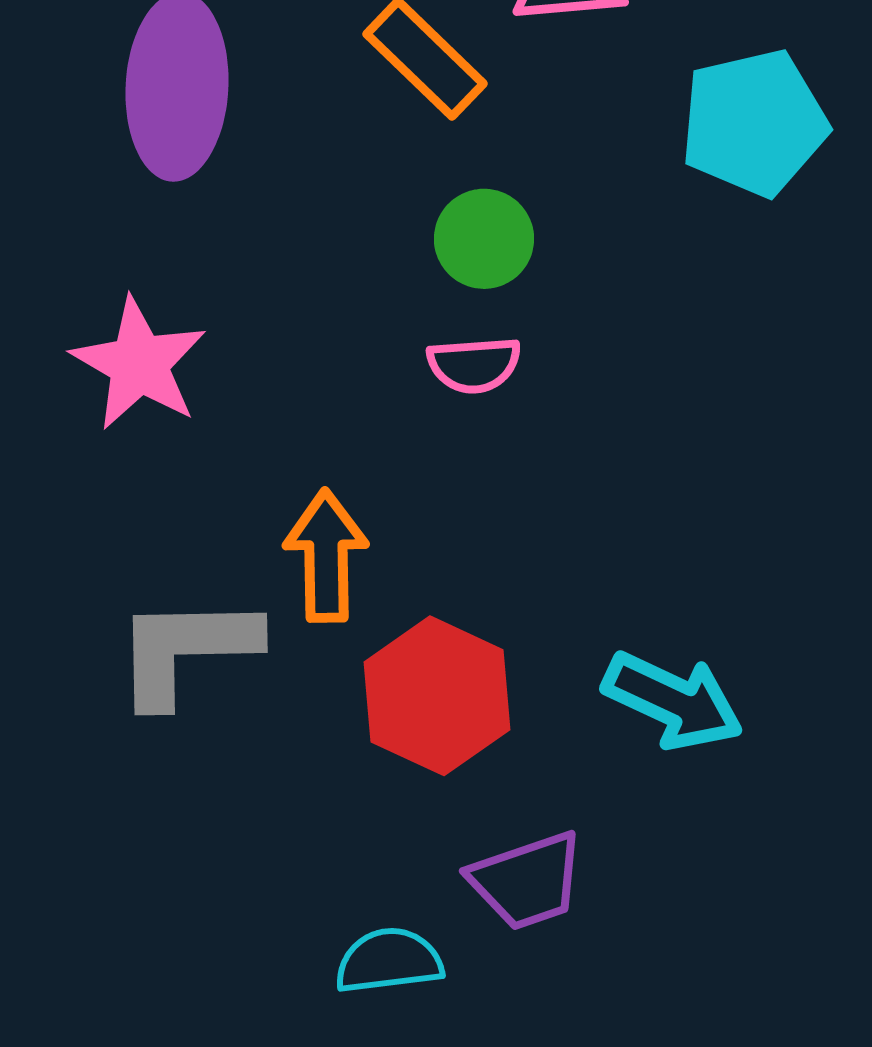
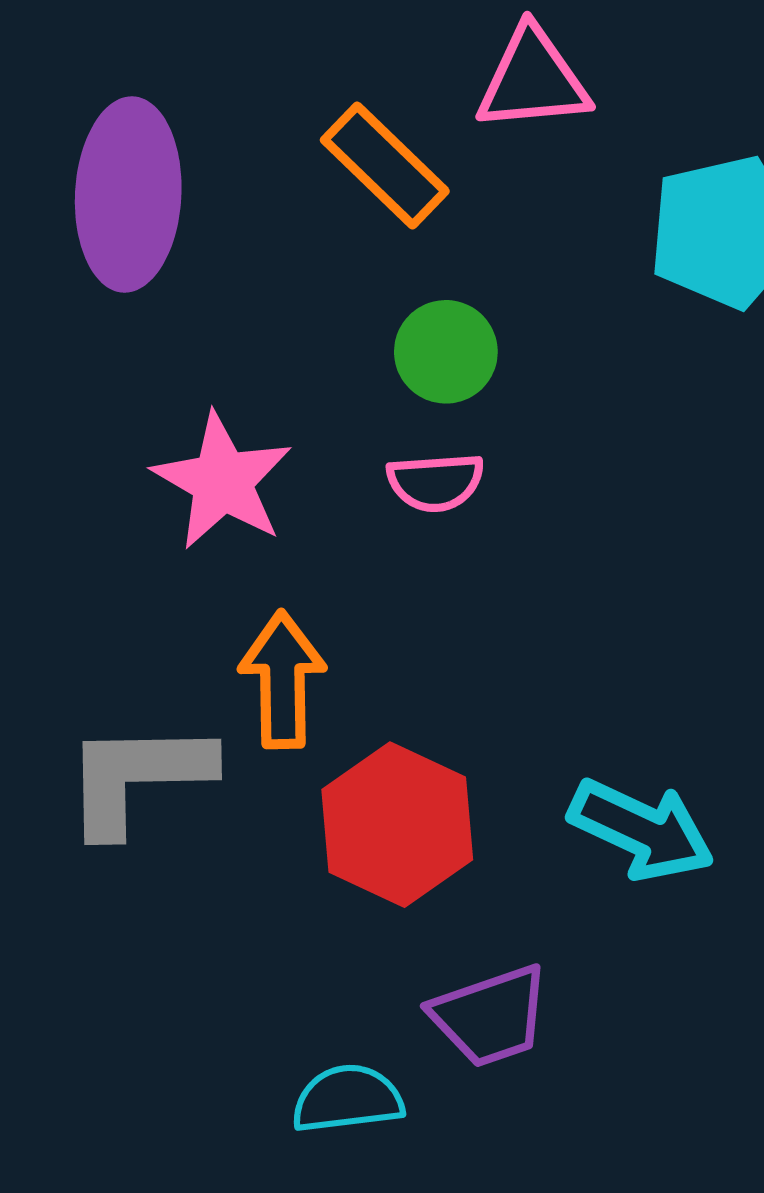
pink star: (139, 364) -> (222, 481), moved

